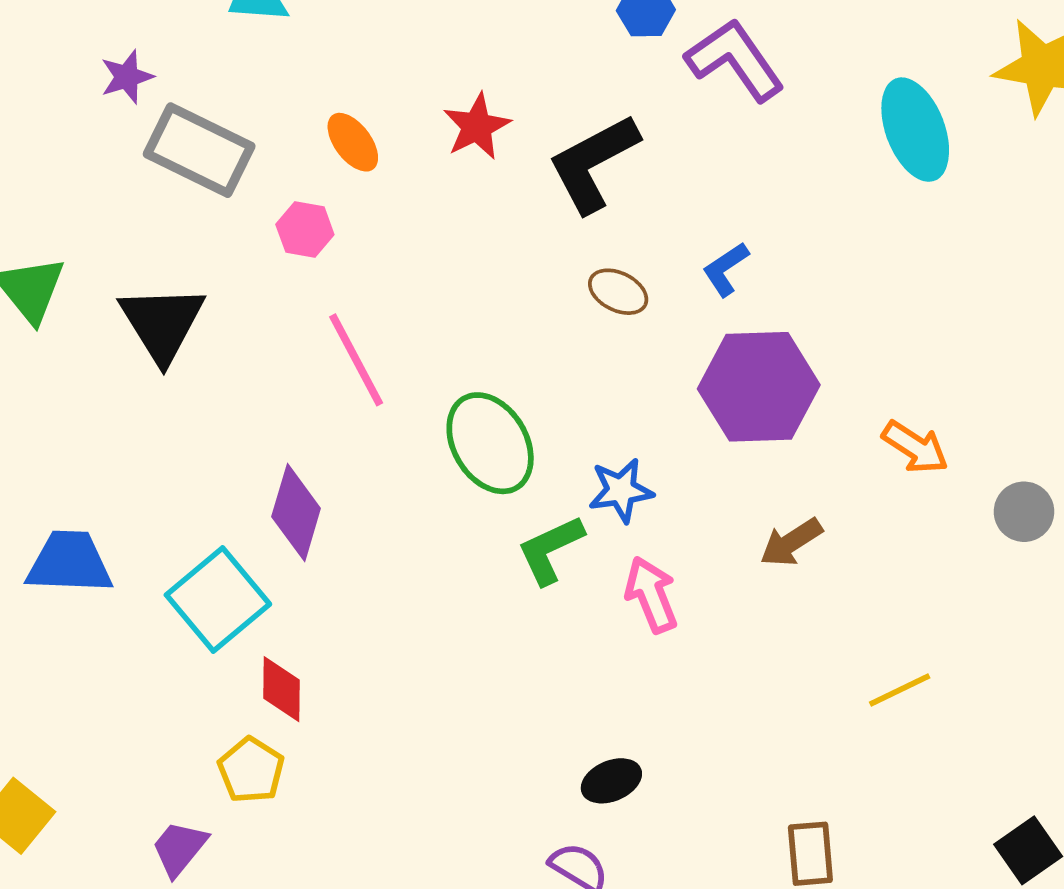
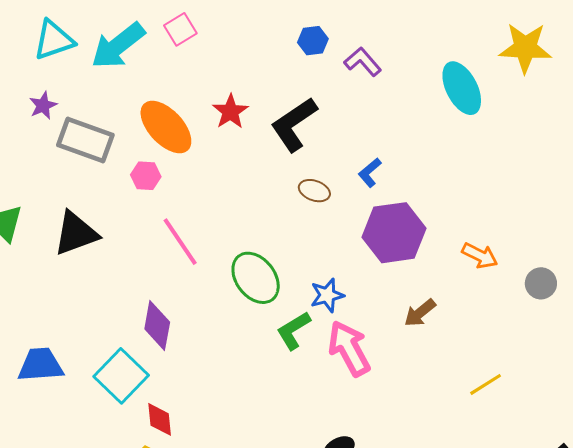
purple L-shape: (735, 60) -> (363, 62), size x0.7
orange ellipse: (353, 142) -> (166, 127), size x1.8
black triangle: (162, 323) -> (76, 233), turned 48
pink arrow: (651, 595) -> (349, 348), size x1.4

